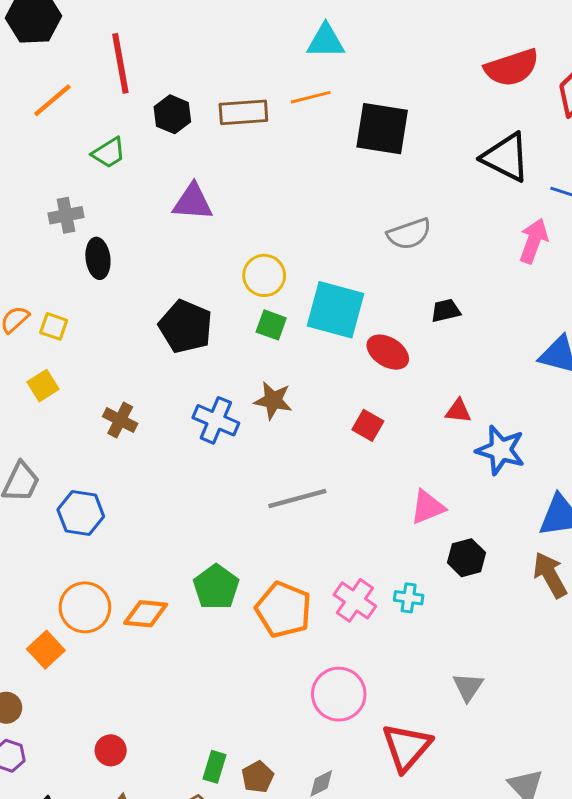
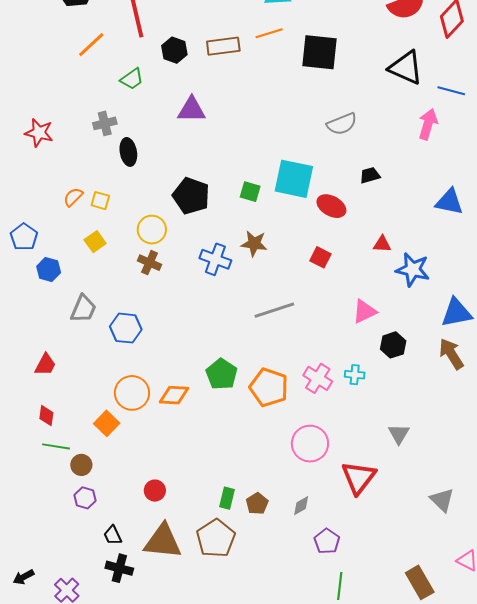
yellow circle: (264, 275) -> (152, 230), moved

